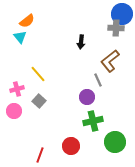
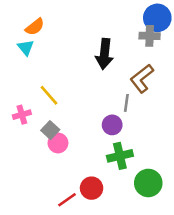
black arrow: (81, 42) -> (104, 54), size x1.6
gray line: (98, 80) -> (126, 103), turned 32
pink circle: (14, 111) -> (58, 143), moved
red line: (40, 155) -> (67, 200), moved, turned 35

